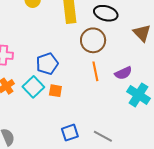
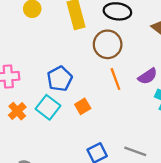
orange square: (55, 91) -> (83, 106), moved, turned -32

